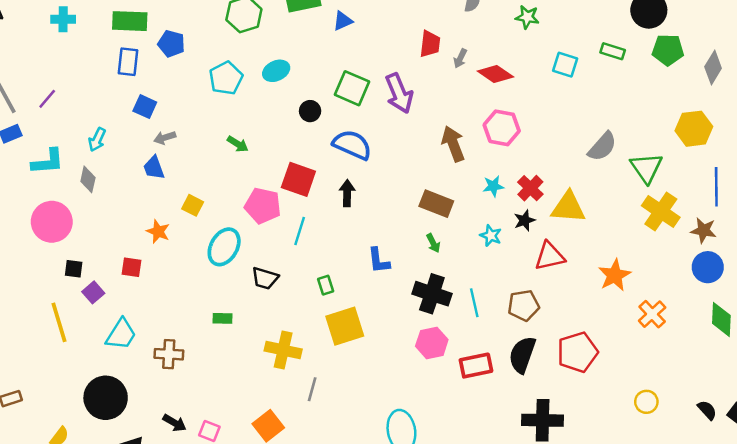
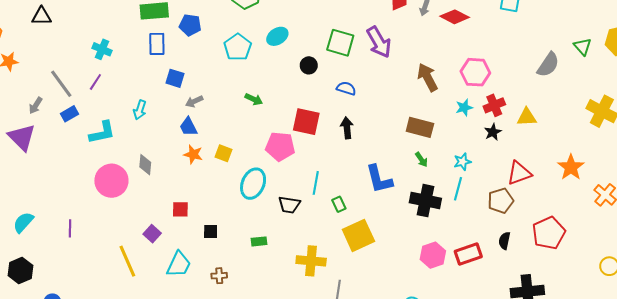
cyan cross: (63, 19) -> (102, 49), moved, turned 30
pink hexagon: (502, 128) -> (475, 72), moved
blue semicircle: (352, 145) -> (346, 88), size x0.6
green triangle: (646, 168) -> (583, 47), moved, size x0.7
gray diamond: (88, 179) -> (145, 165), moved
red cross: (530, 188) -> (494, 105), turned 30
yellow triangle: (568, 207) -> (527, 117), size x0.7
cyan line: (300, 231) -> (316, 183), moved
orange star: (158, 232) -> (193, 154), moved
cyan star: (491, 236) -> (462, 162), moved, turned -30
red triangle: (550, 256) -> (519, 173), moved
blue L-shape: (379, 261) -> (379, 179), size x1.4
black square: (74, 269) -> (211, 232), moved
cyan line: (474, 303) -> (458, 189), moved, turned 35
pink hexagon: (432, 343) -> (433, 255), moved
brown cross: (169, 354) -> (219, 276), size x0.7
black semicircle: (522, 355) -> (504, 241), size x0.6

